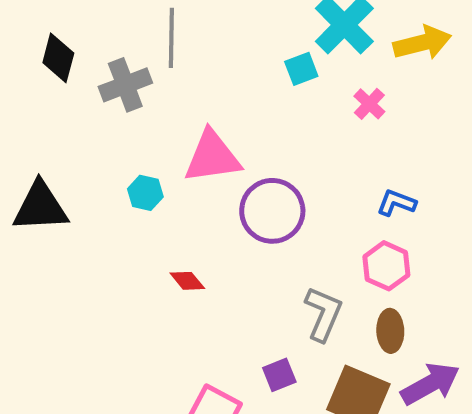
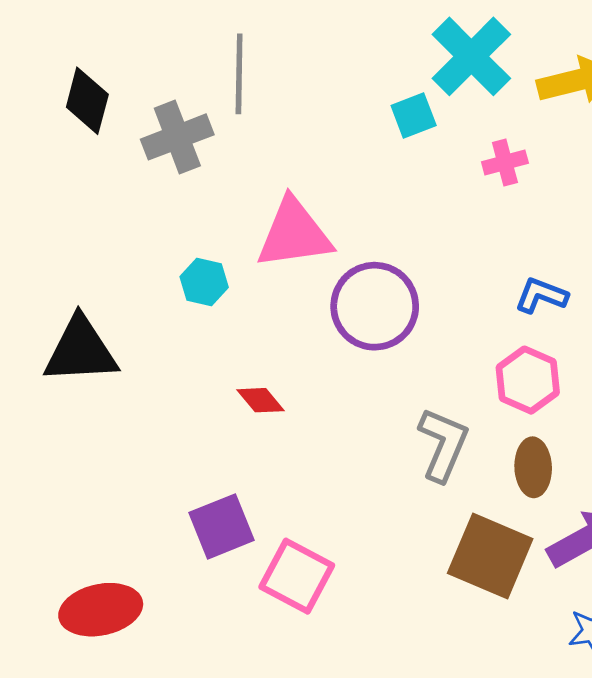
pink cross: (369, 104) -> (505, 162), turned 32
black triangle: (40, 207) -> (81, 350), moved
purple square: (279, 375) -> (222, 526), moved, size x1.4

